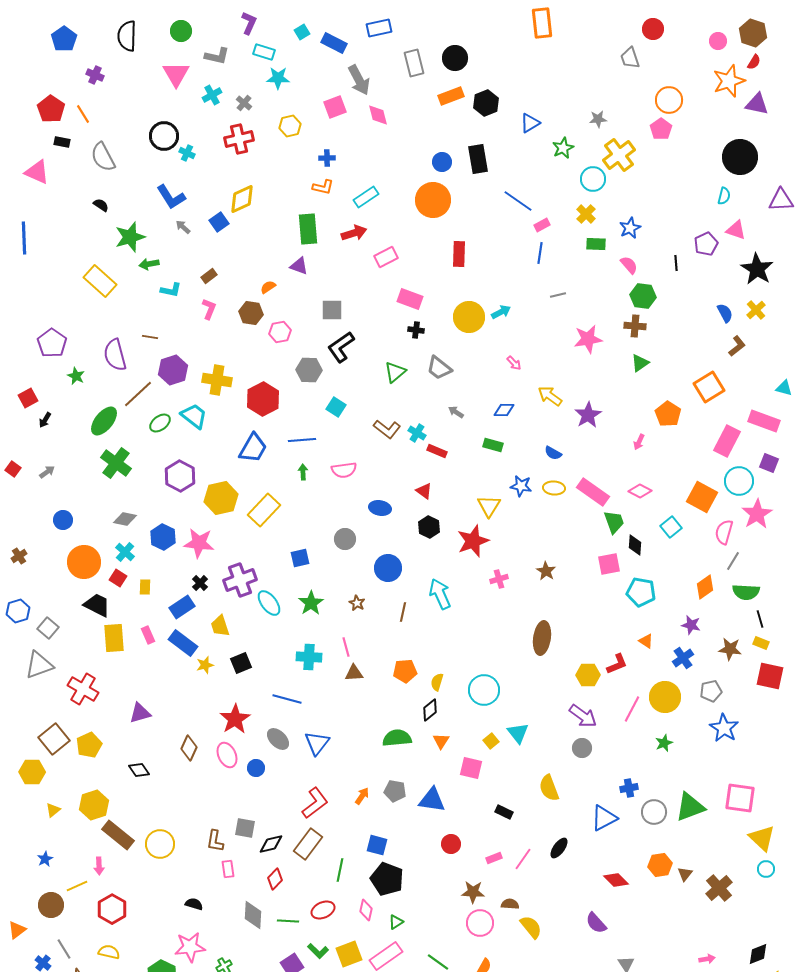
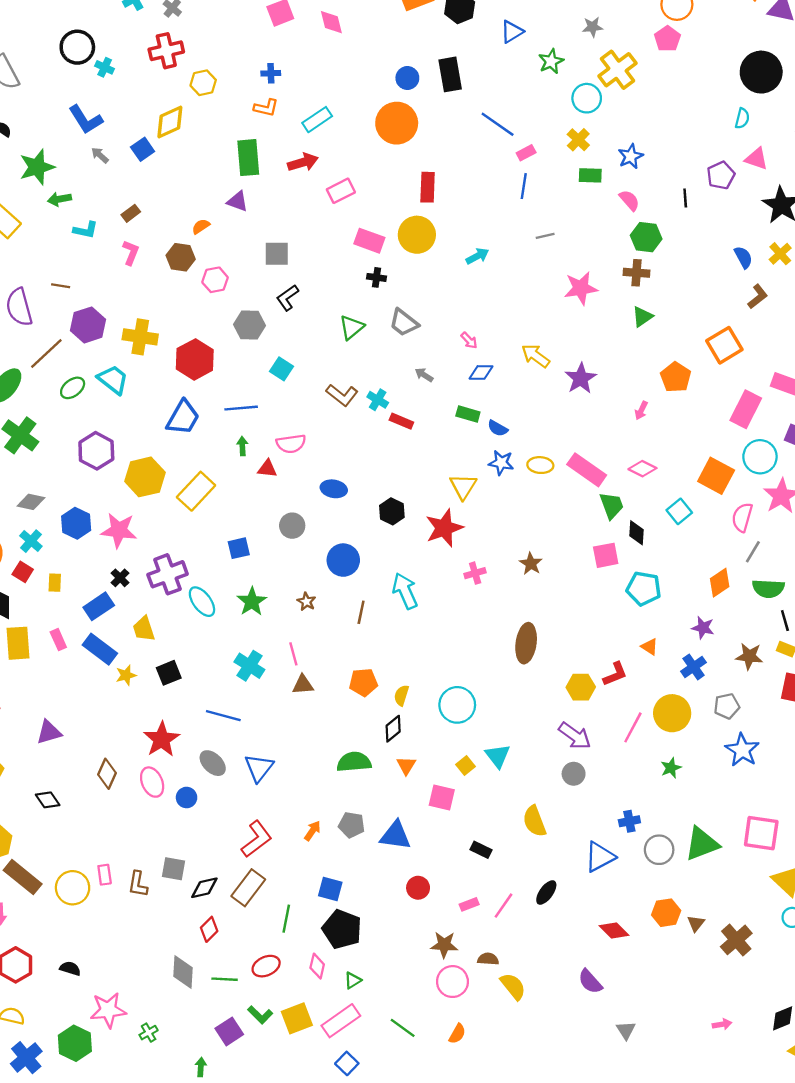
yellow hexagon: (290, 126) -> (203, 83), moved
yellow circle: (469, 317) -> (417, 235), moved
black L-shape: (341, 347) -> (287, 298), size x0.7
pink arrow: (514, 363) -> (469, 340), moved
blue semicircle: (553, 453) -> (498, 428), moved
red triangle: (424, 491) -> (267, 469), moved, turned -30
cyan cross: (309, 657) -> (249, 666), turned 30
pink rectangle: (228, 869) -> (105, 875), moved
black semicircle: (194, 904) -> (70, 968), moved

